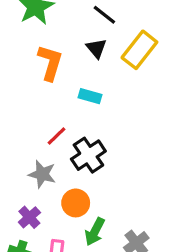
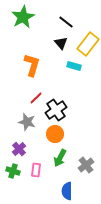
orange L-shape: (50, 63) -> (32, 65), moved
cyan rectangle: (90, 96) -> (74, 66), moved
orange circle: (76, 203) -> (55, 134), moved

